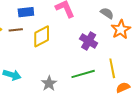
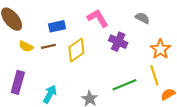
orange star: (121, 29) -> (160, 49), moved
purple cross: (89, 41) -> (118, 42), moved
cyan arrow: (12, 75) -> (50, 94), turned -72

